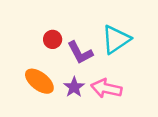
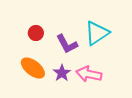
red circle: (53, 39) -> (36, 33), moved

